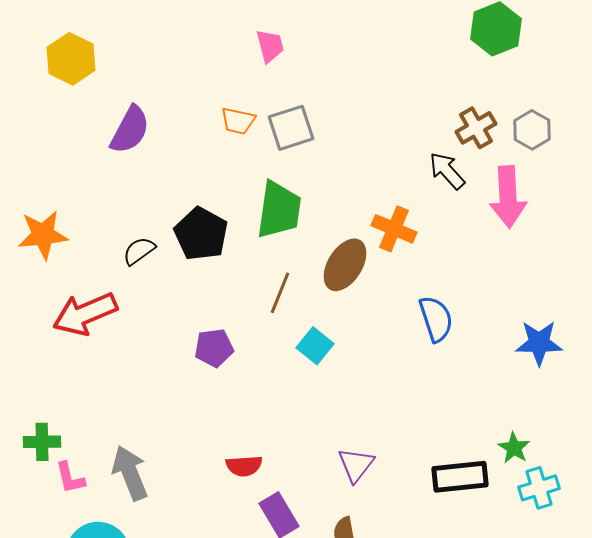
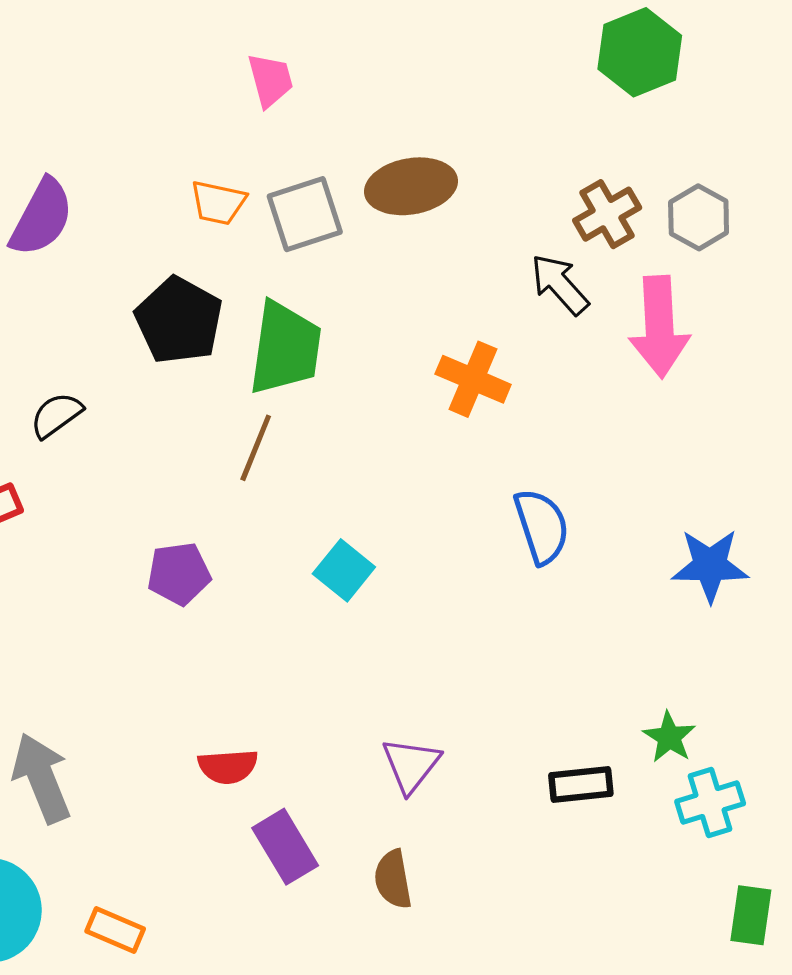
black pentagon: (201, 234) -> (179, 320), moved
brown ellipse: (345, 265) -> (411, 186), moved, turned 48
brown line: (280, 293) -> (256, 448), moved
black rectangle: (460, 477) -> (581, 785), size x0.7

